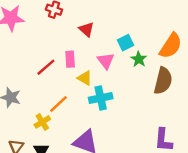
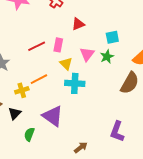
red triangle: (86, 29) -> (78, 24), turned 40
cyan square: (125, 43) -> (112, 37), moved
green star: (139, 59) -> (107, 57), moved

